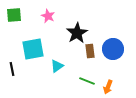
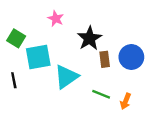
green square: (14, 15) -> (16, 38), moved, turned 35
cyan triangle: (57, 66) -> (66, 77), size x1.6

